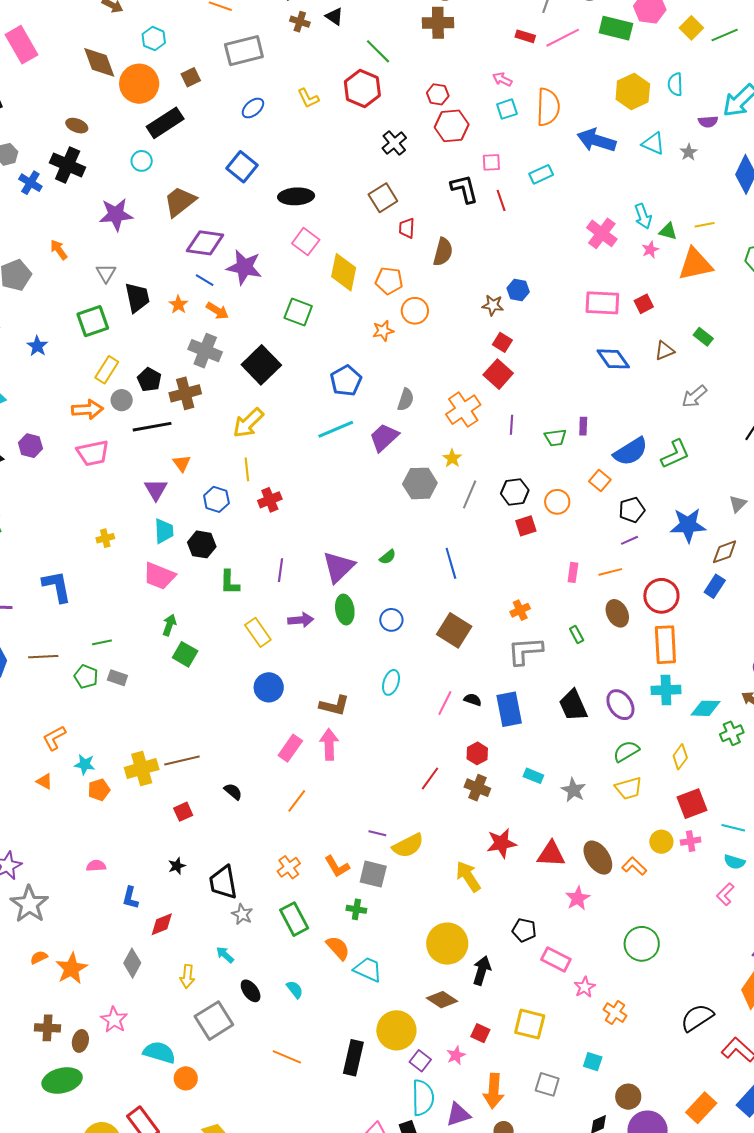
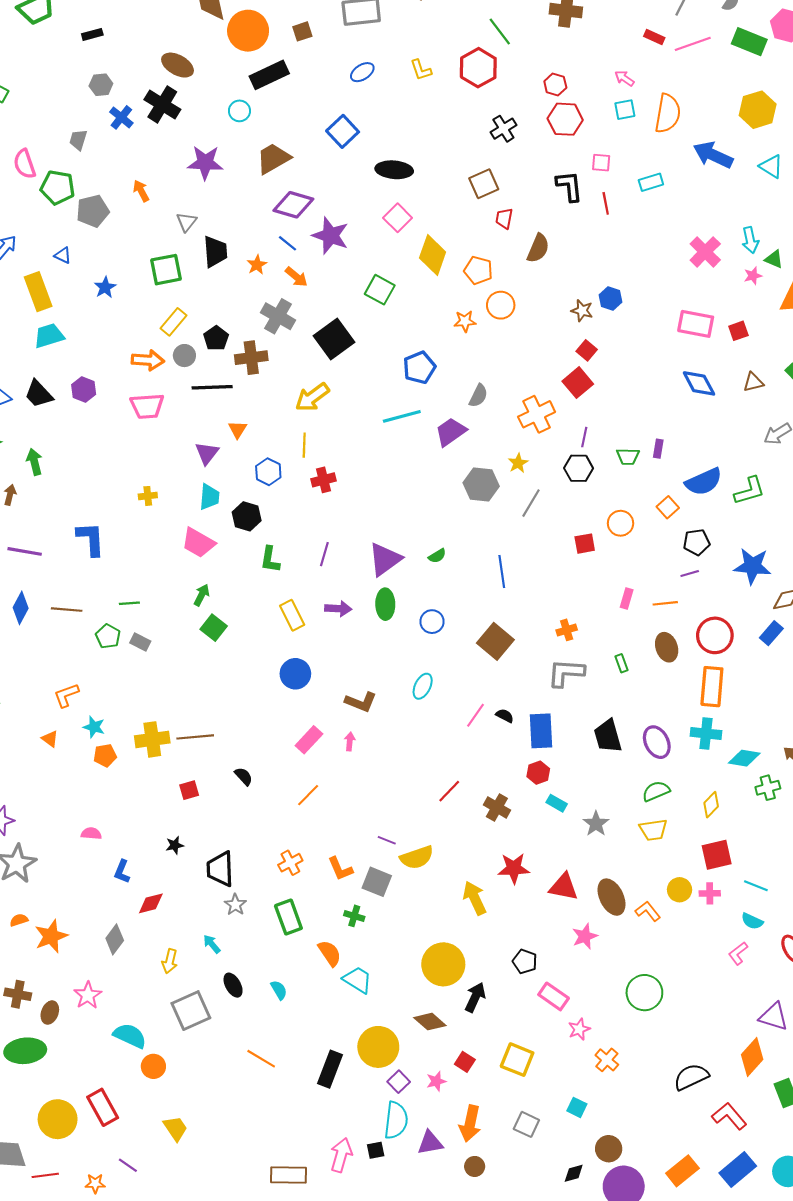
brown ellipse: (77, 126) -> (178, 65), size x1.4
black hexagon: (515, 492) -> (579, 468), moved
pink arrow: (329, 744) -> (350, 741), size x0.6
red hexagon: (477, 753) -> (538, 773), moved

